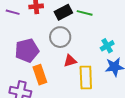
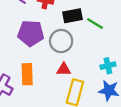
purple pentagon: (27, 50) -> (31, 33), moved

